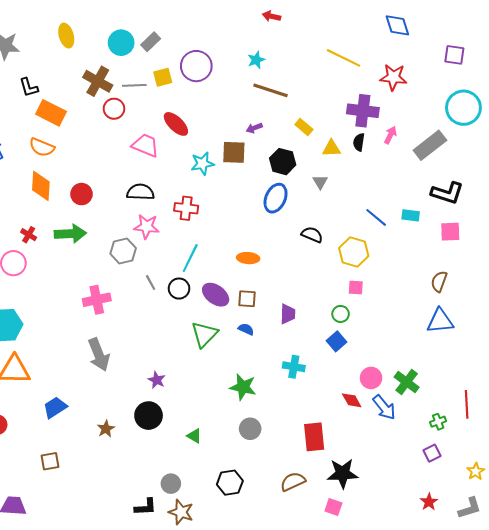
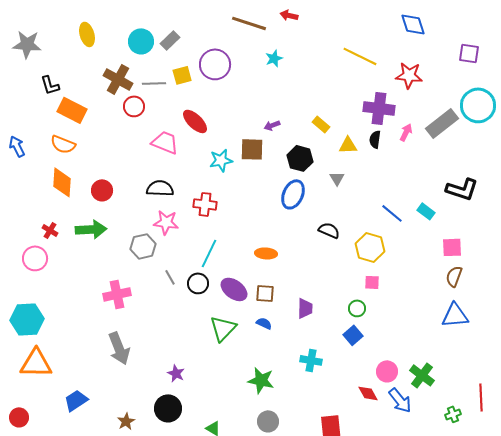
brown line: (270, 90) -> (249, 23), moved
gray rectangle: (430, 145) -> (442, 123), moved
cyan rectangle: (411, 215) -> (426, 211), turned 30
pink square: (450, 232) -> (452, 247), moved

